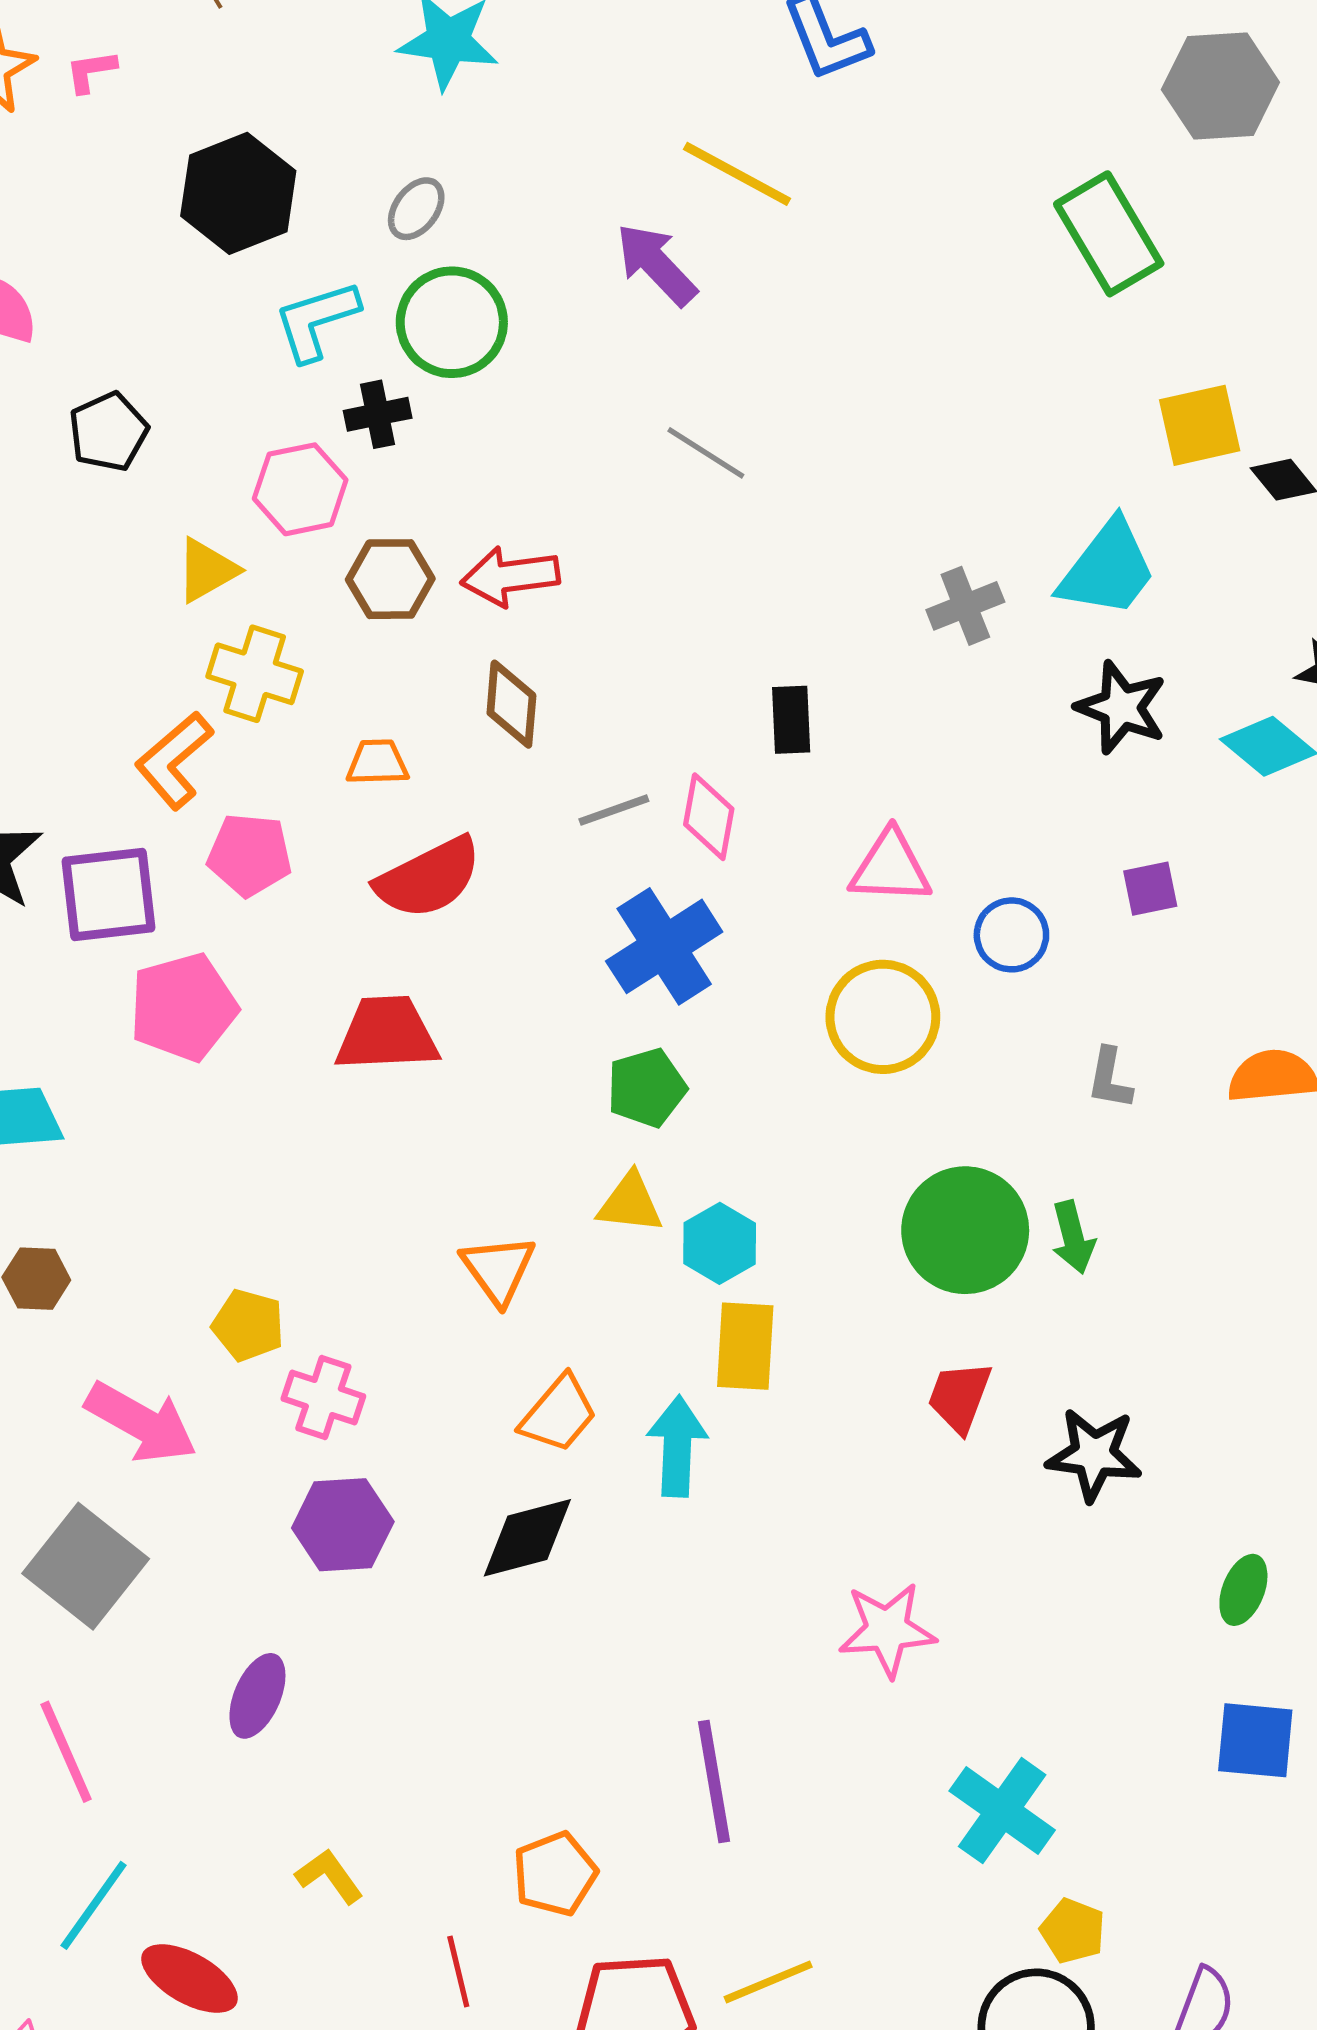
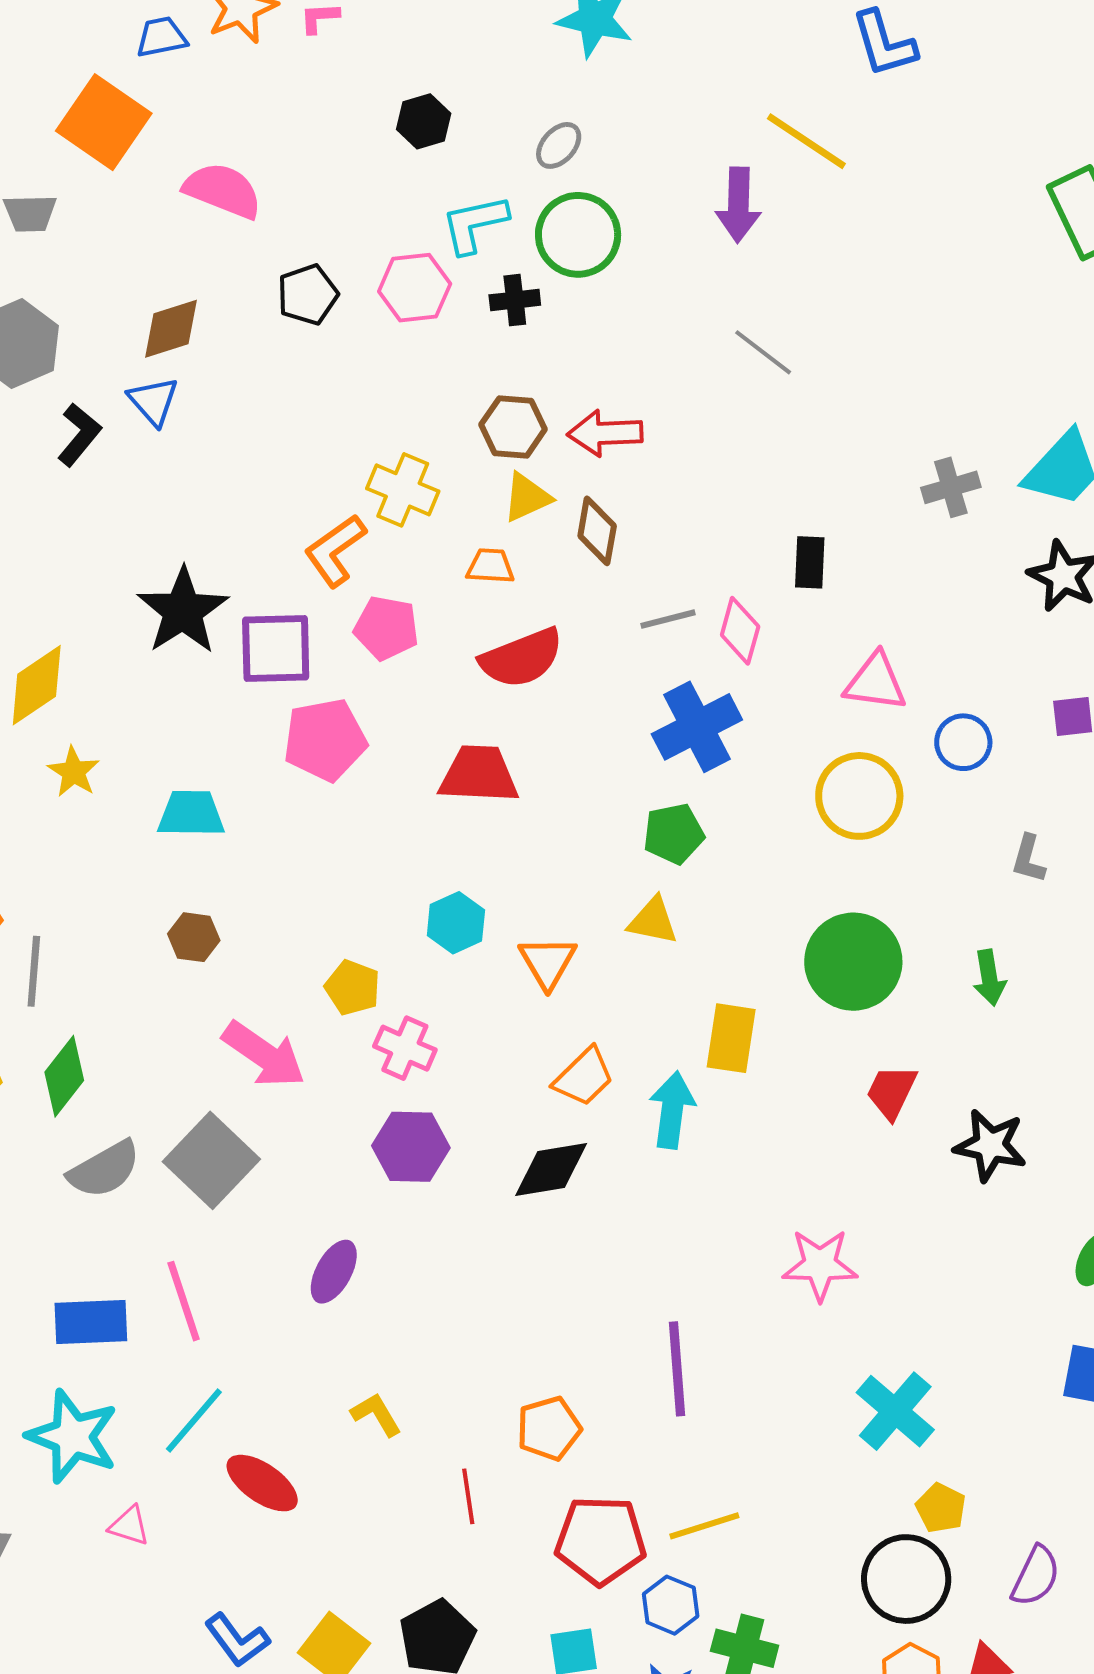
black hexagon: (238, 193) -> (424, 121), size x0.6
purple arrow: (656, 264) -> (738, 205), turned -140
pink hexagon: (300, 489) -> (415, 288), moved
yellow triangle: (207, 570) -> (527, 497), moved
green circle: (965, 1230) -> (853, 962), moved
cyan hexagon: (720, 1243) -> (456, 923), moved

